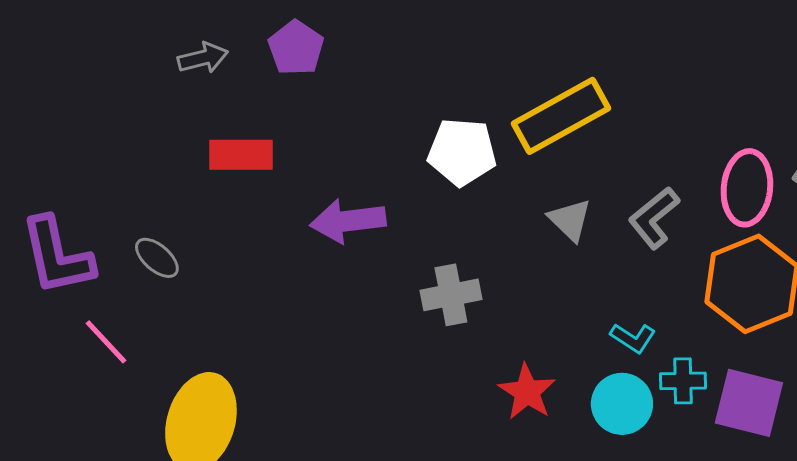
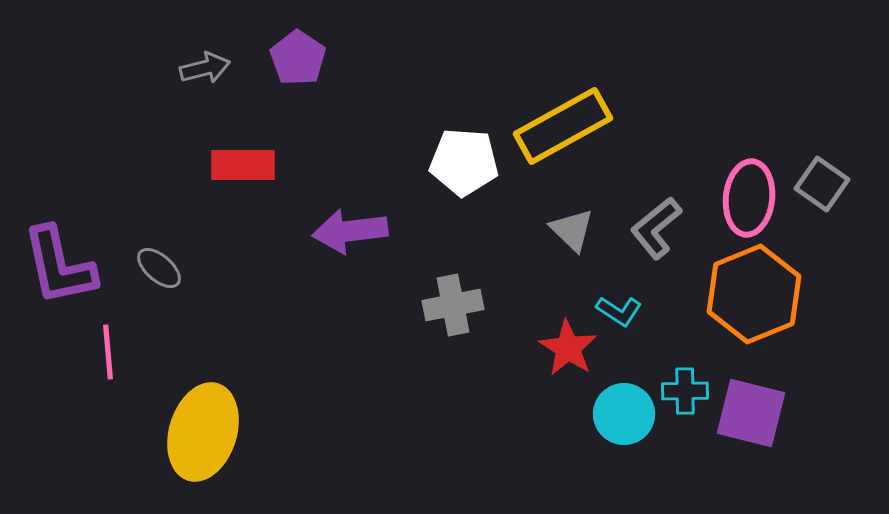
cyan L-shape: (633, 338) -> (619, 311), moved
pink line: (106, 342) -> (108, 352), turned 38
red star: (527, 392) -> (568, 348), moved

